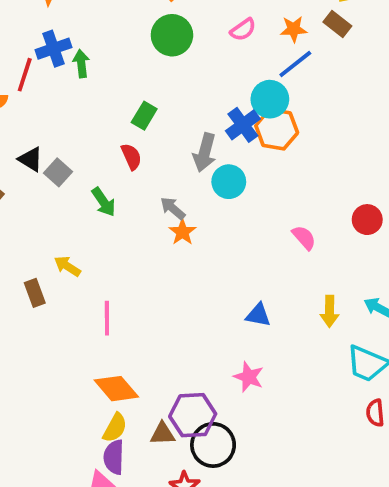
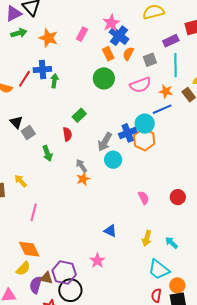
pink semicircle: (243, 30) -> (140, 85), size x1.5
purple semicircle: (114, 457) -> (36, 285), moved

